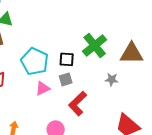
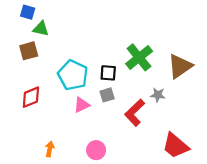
brown triangle: (132, 53) -> (180, 66), turned -35
red L-shape: (78, 103) -> (135, 113), moved

